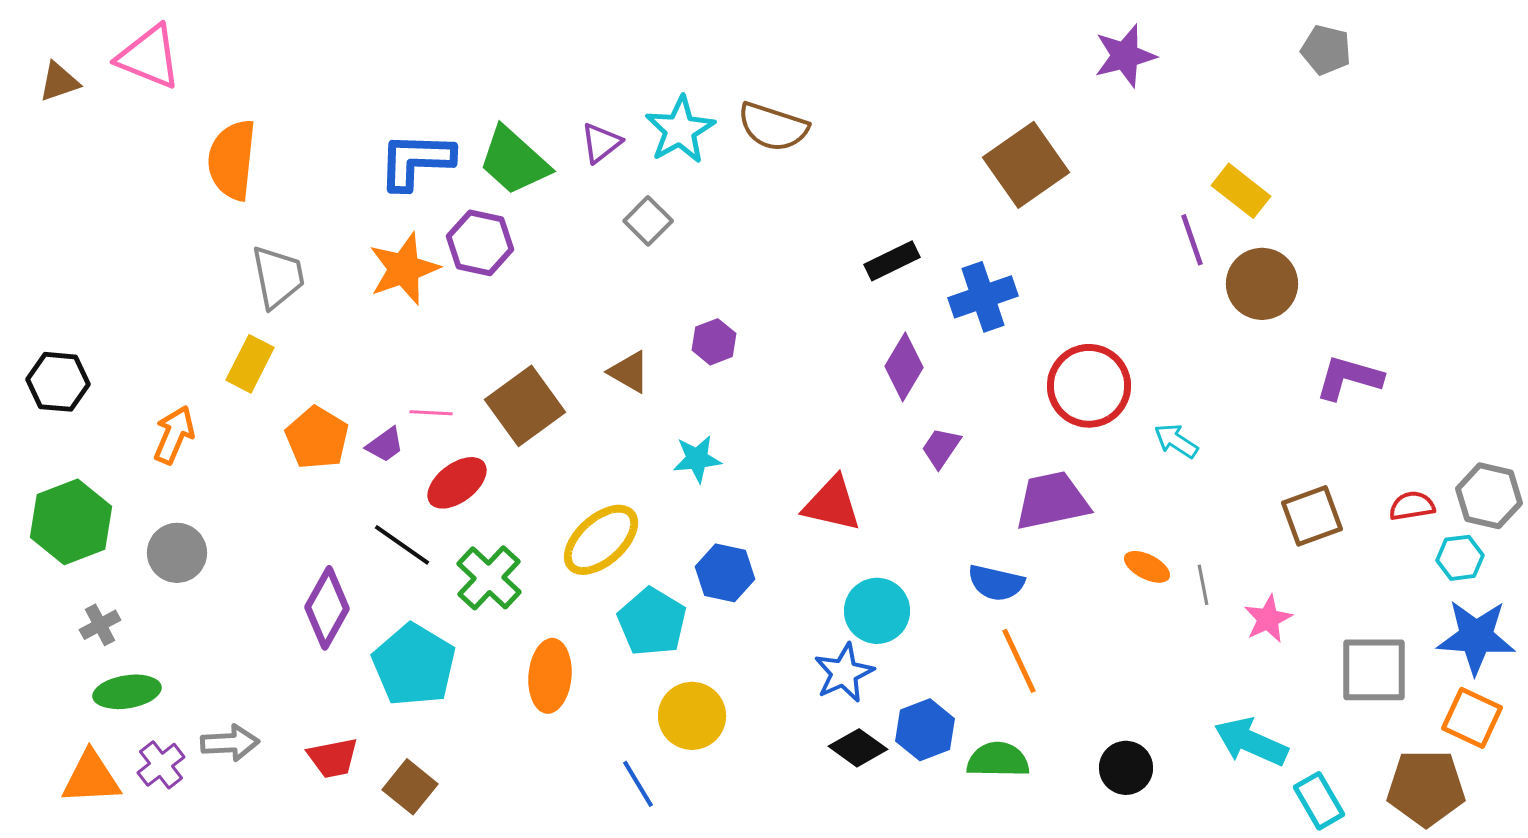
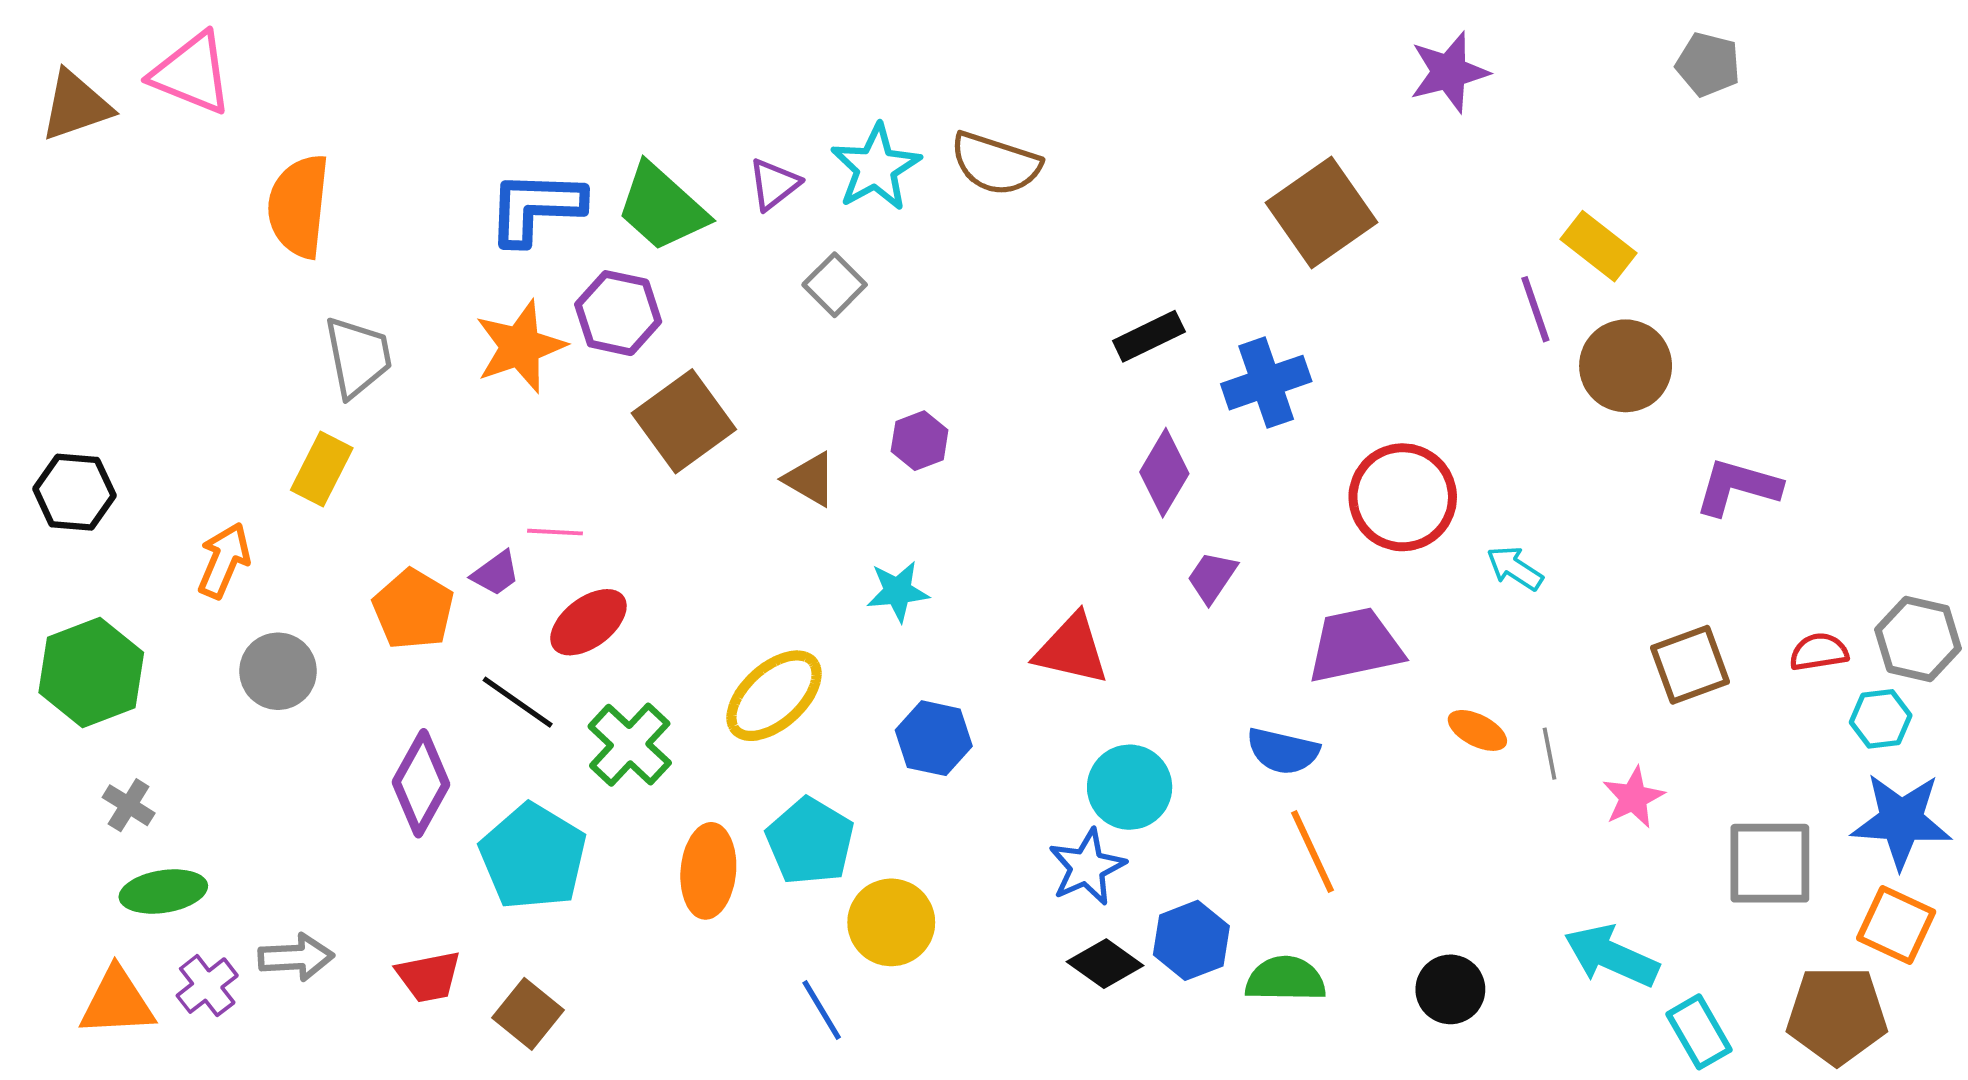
brown triangle: (59, 82) -> (76, 106), size x1.4
brown square: (525, 406) -> (684, 421), moved
orange pentagon: (317, 438) -> (413, 609), moved
gray circle: (177, 553) -> (278, 671), moved
cyan pentagon: (652, 622) -> (810, 841), moved
gray cross: (100, 625) -> (129, 805), turned -30

